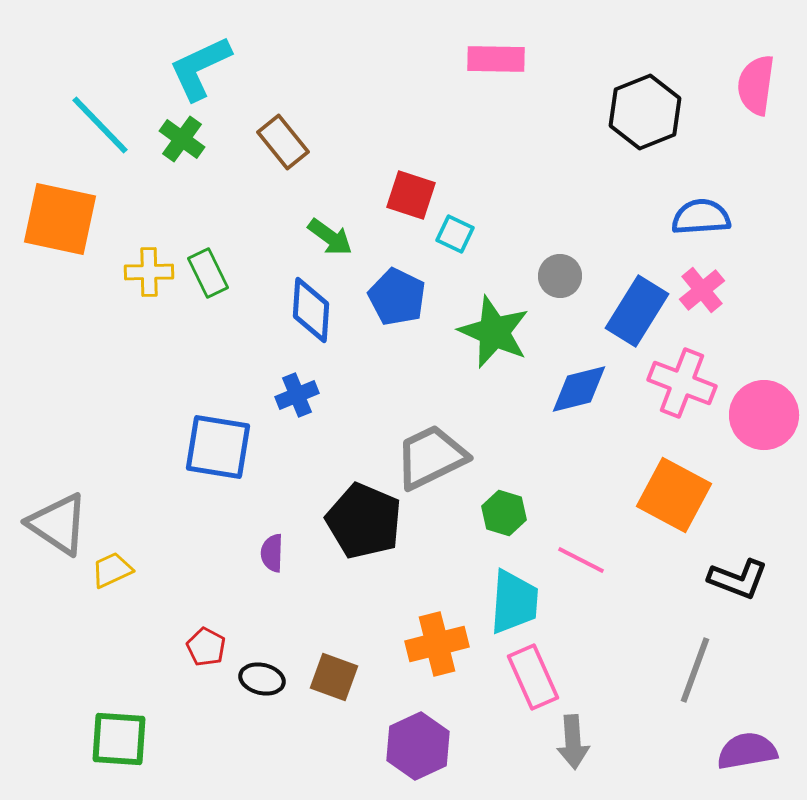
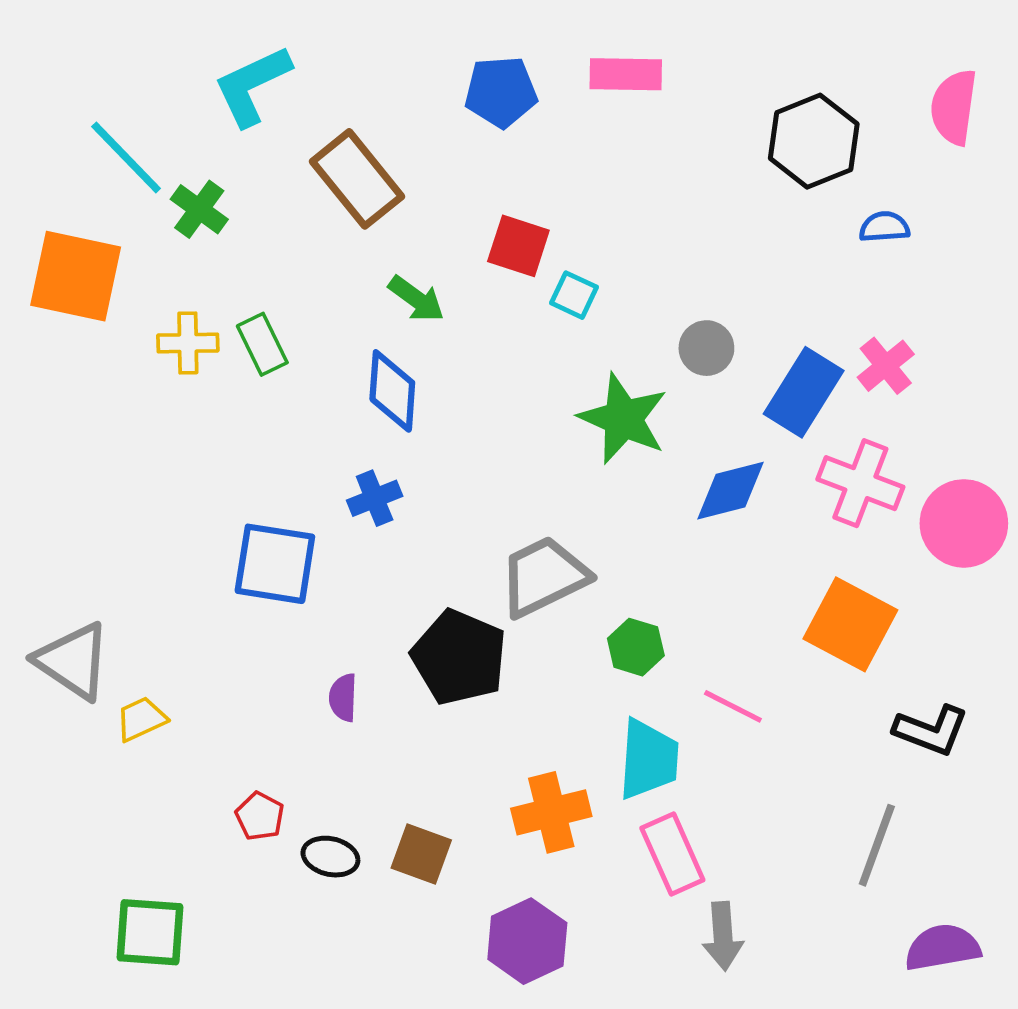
green cross: (182, 139) -> (199, 209), moved
brown rectangle: (283, 142) -> (357, 179), size x1.4
blue semicircle: (701, 217) -> (884, 227), moved, size x0.7
blue pentagon: (397, 297) -> (501, 92), moved, turned -30

